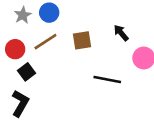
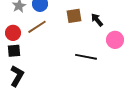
brown square: (82, 40) -> (74, 16), moved
black square: (26, 72) -> (14, 51), moved, turned 32

